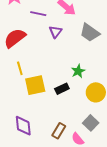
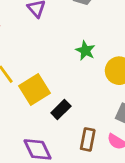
black rectangle: (62, 89) -> (61, 109), moved

